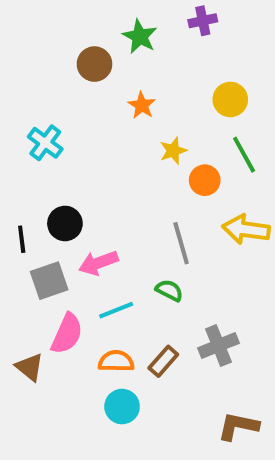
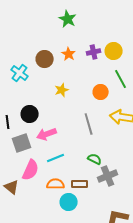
purple cross: (203, 21) -> (94, 52), moved
brown circle: (94, 64) -> (45, 59), moved
yellow star: (173, 151) -> (62, 90), moved
green semicircle: (169, 290) -> (95, 159), moved
brown rectangle: (163, 361) -> (80, 184), turned 49
cyan circle: (122, 407) -> (69, 202), moved

